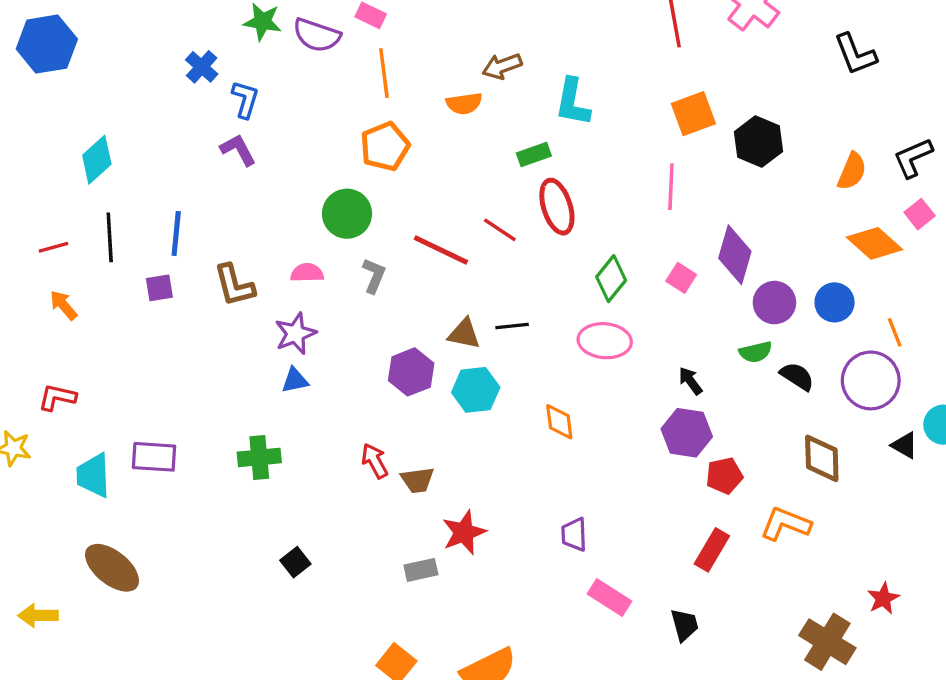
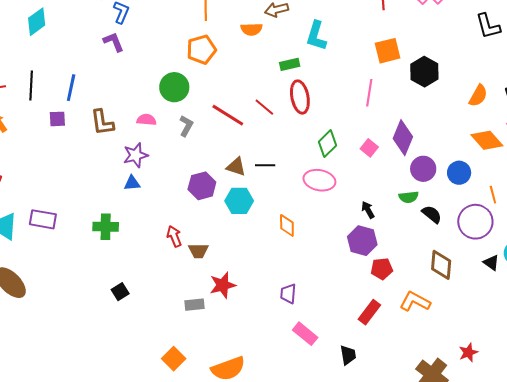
cyan diamond: (97, 160) -> (37, 22), moved

